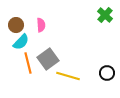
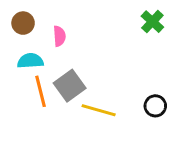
brown circle: (16, 25) -> (23, 23), moved
cyan semicircle: (21, 42) -> (30, 61), turned -138

